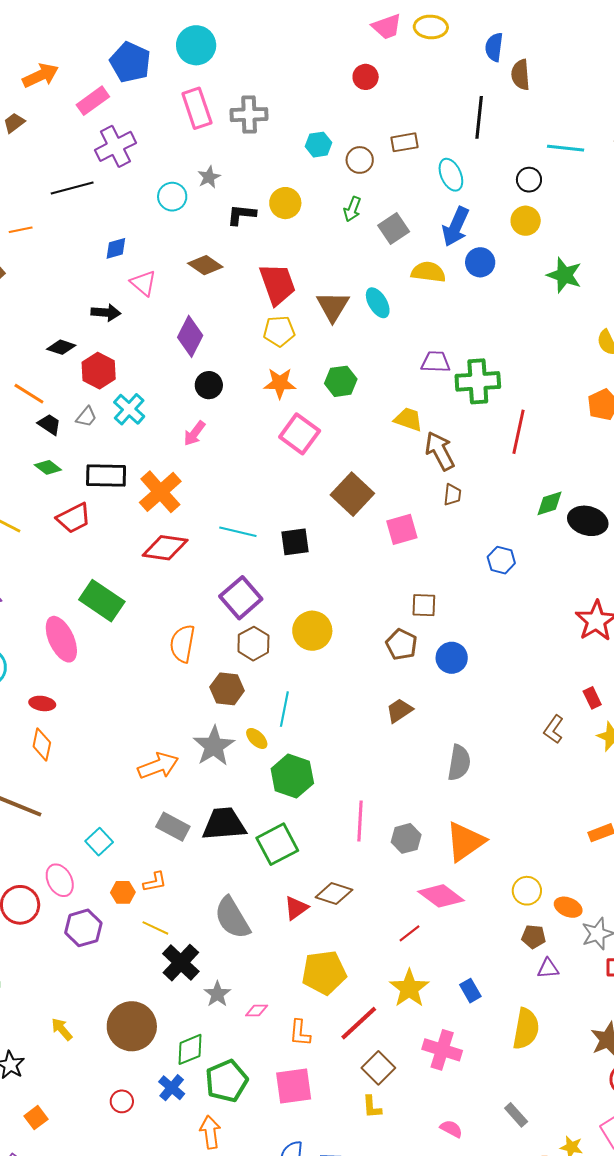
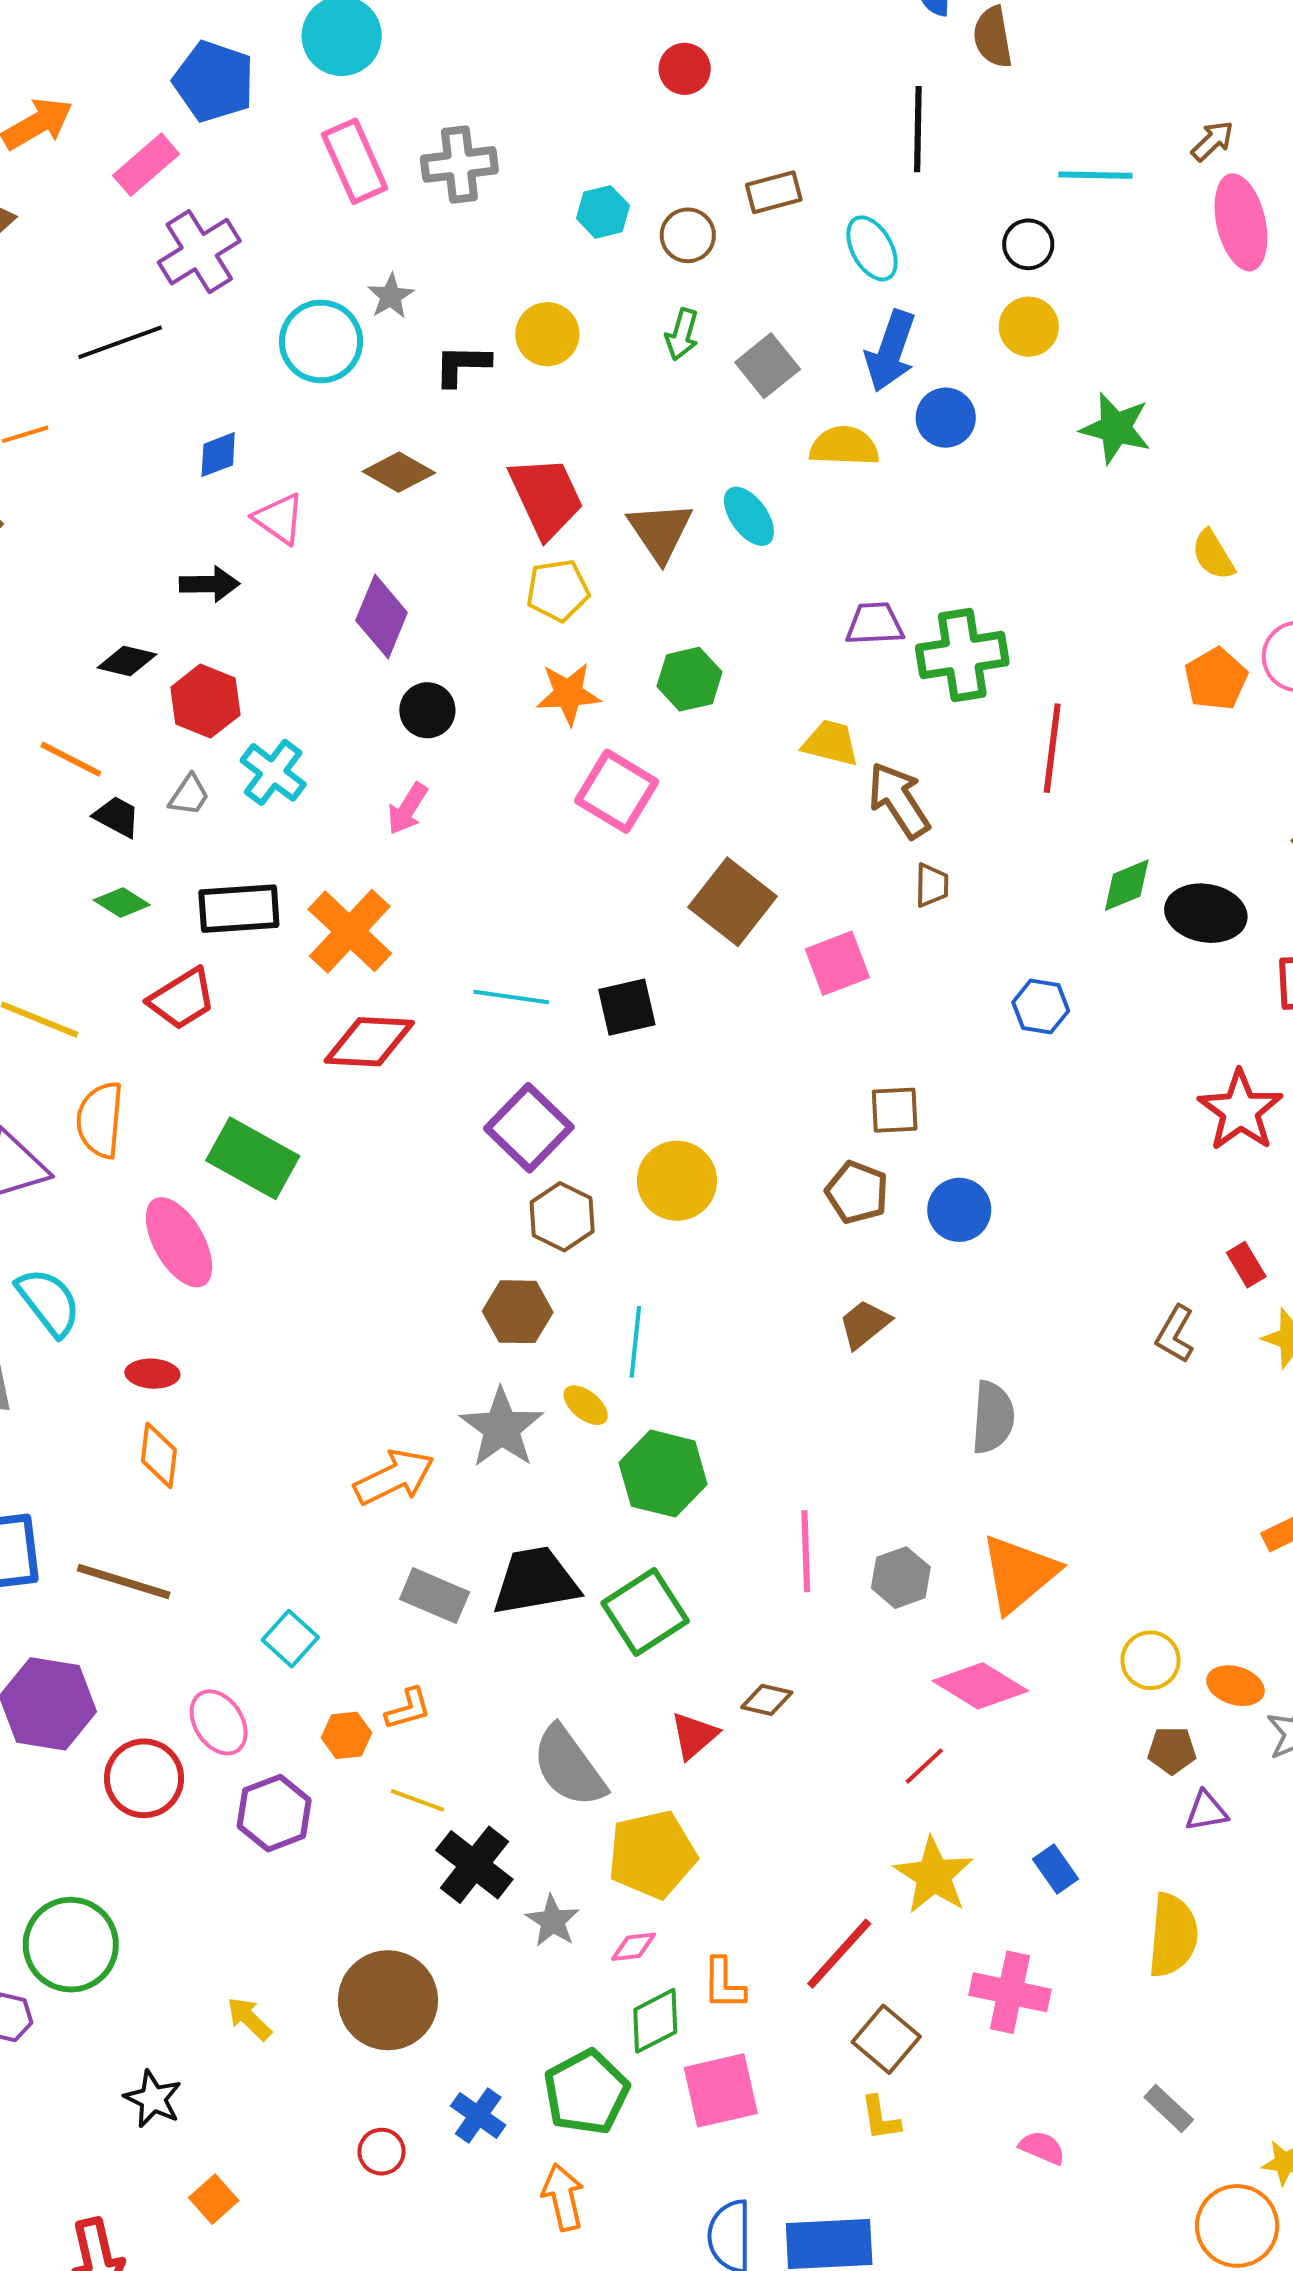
cyan circle: (172, 197) -> (321, 342), size x1.4
orange semicircle: (182, 644) -> (100, 1120), moved
brown diamond: (334, 893) -> (767, 1700), size x0.7
yellow pentagon: (324, 973) -> (652, 1854), moved
green diamond: (190, 1049) -> (655, 2021), moved

